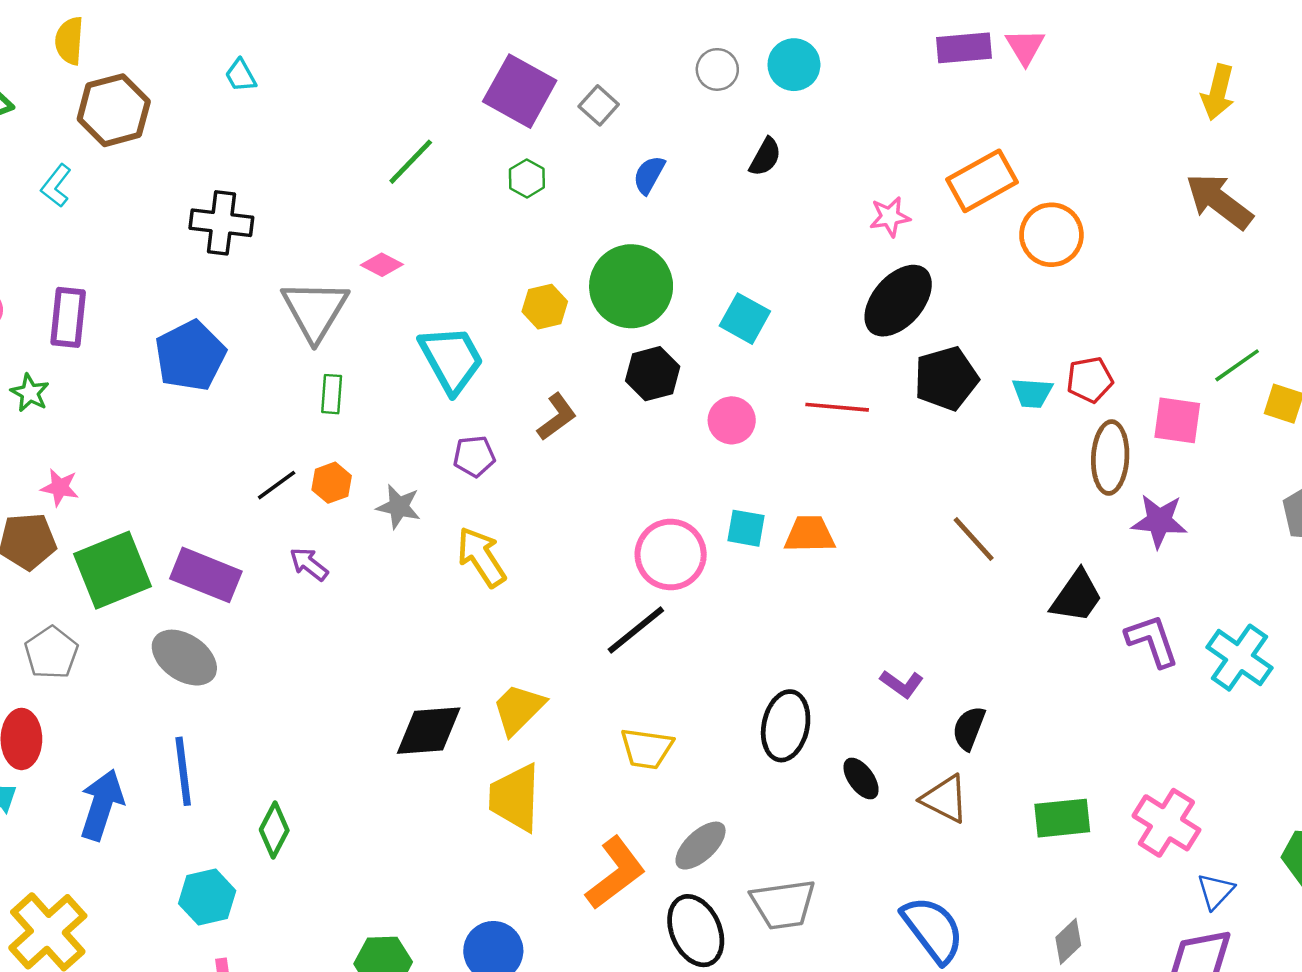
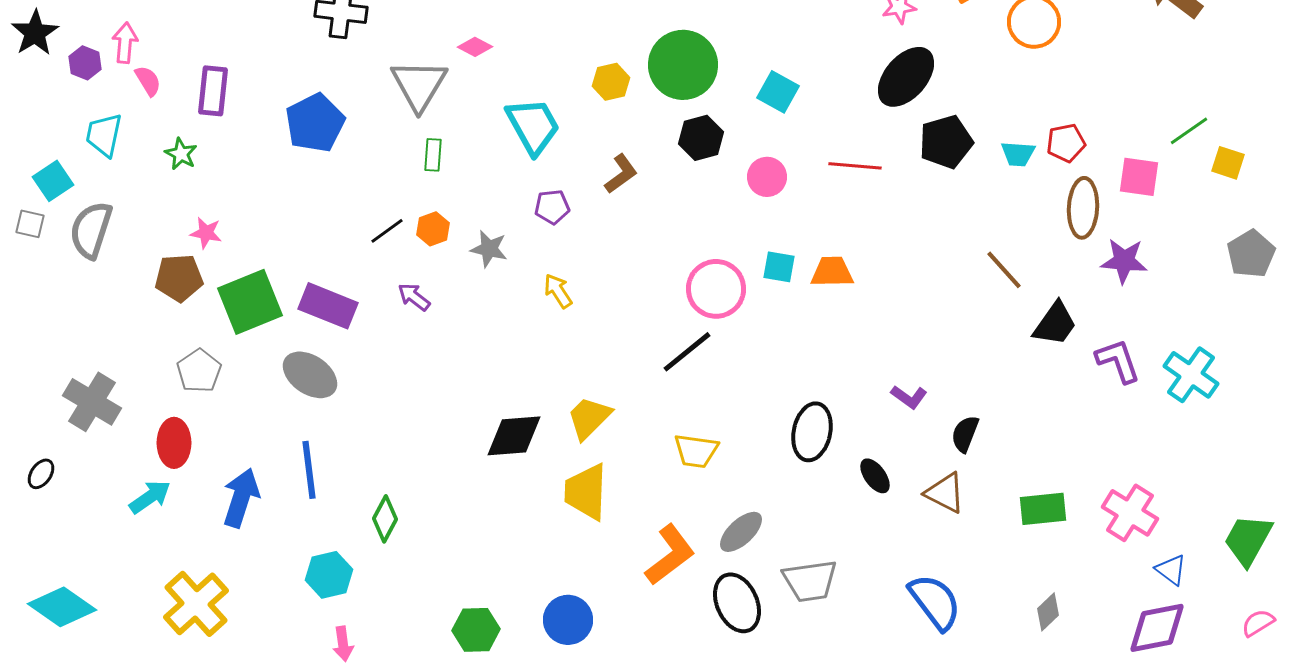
brown line: (974, 539) -> (1004, 270), moved
yellow arrow: (481, 557) -> (558, 291), size x0.7
blue triangle: (1216, 891) -> (1171, 570), turned -36

